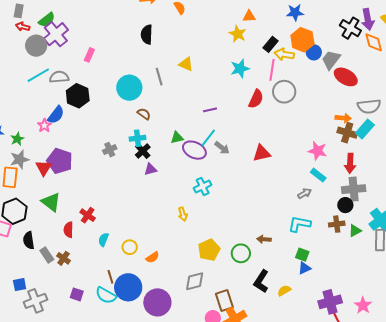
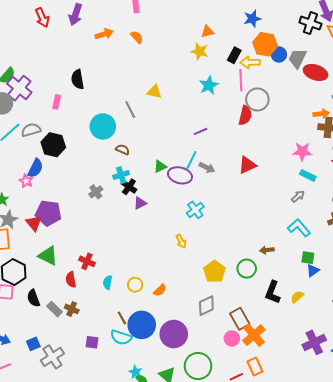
black semicircle: (147, 35) -> (78, 79), moved
red semicircle: (256, 99) -> (245, 115), moved
purple line: (210, 110) -> (201, 131), moved
cyan L-shape: (299, 224) -> (299, 228), turned 50

